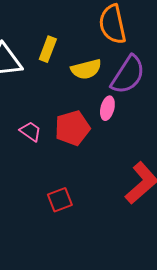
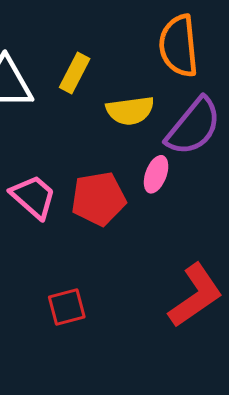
pink trapezoid: (30, 132) -> (33, 197), size x1.4

